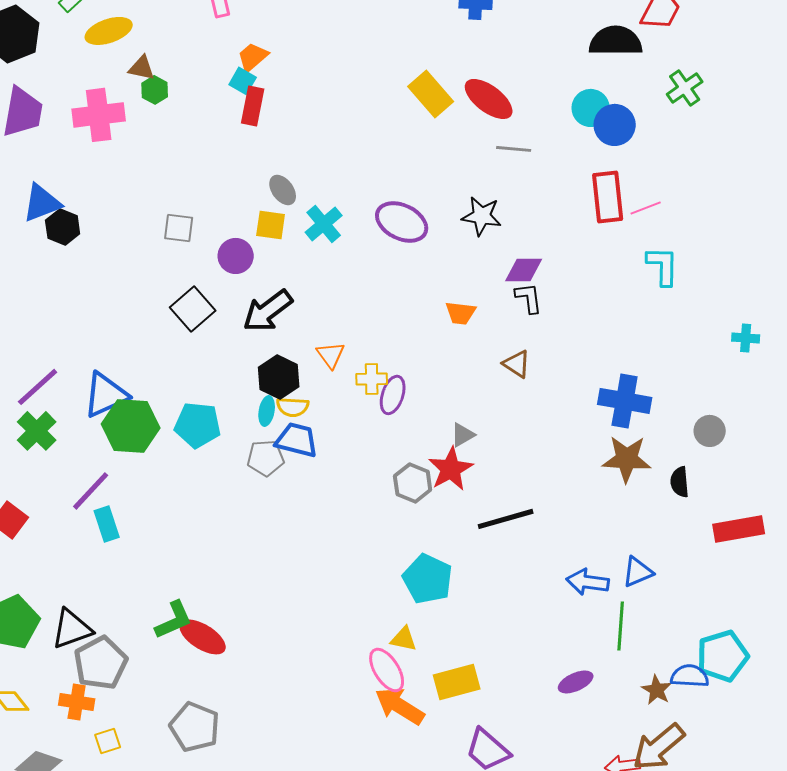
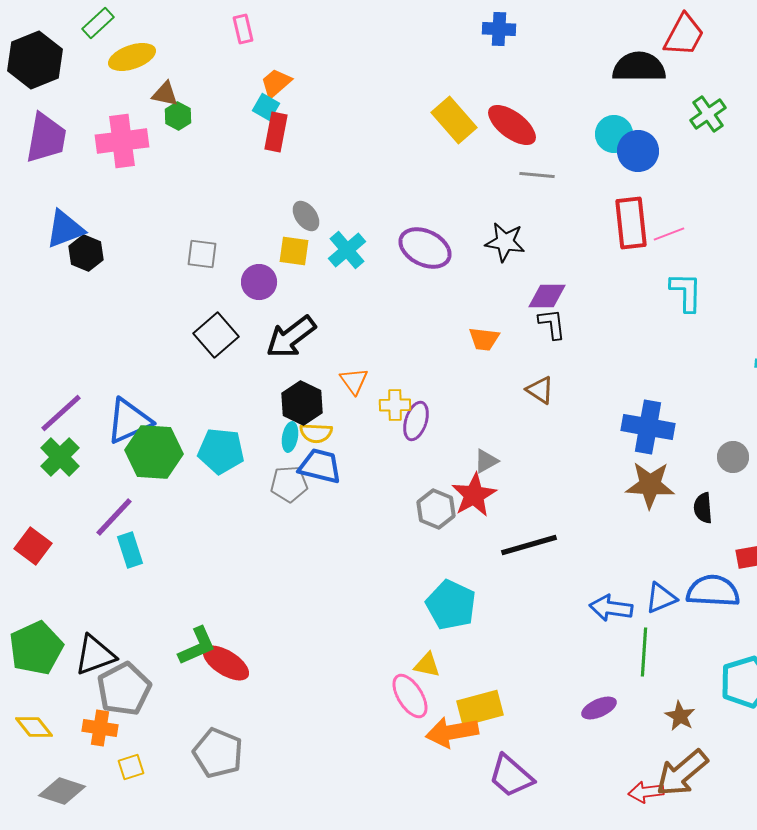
blue semicircle: (690, 676) -> (713, 591), moved, size x1.4
orange arrow: (400, 706) -> (452, 732), moved, turned -42

